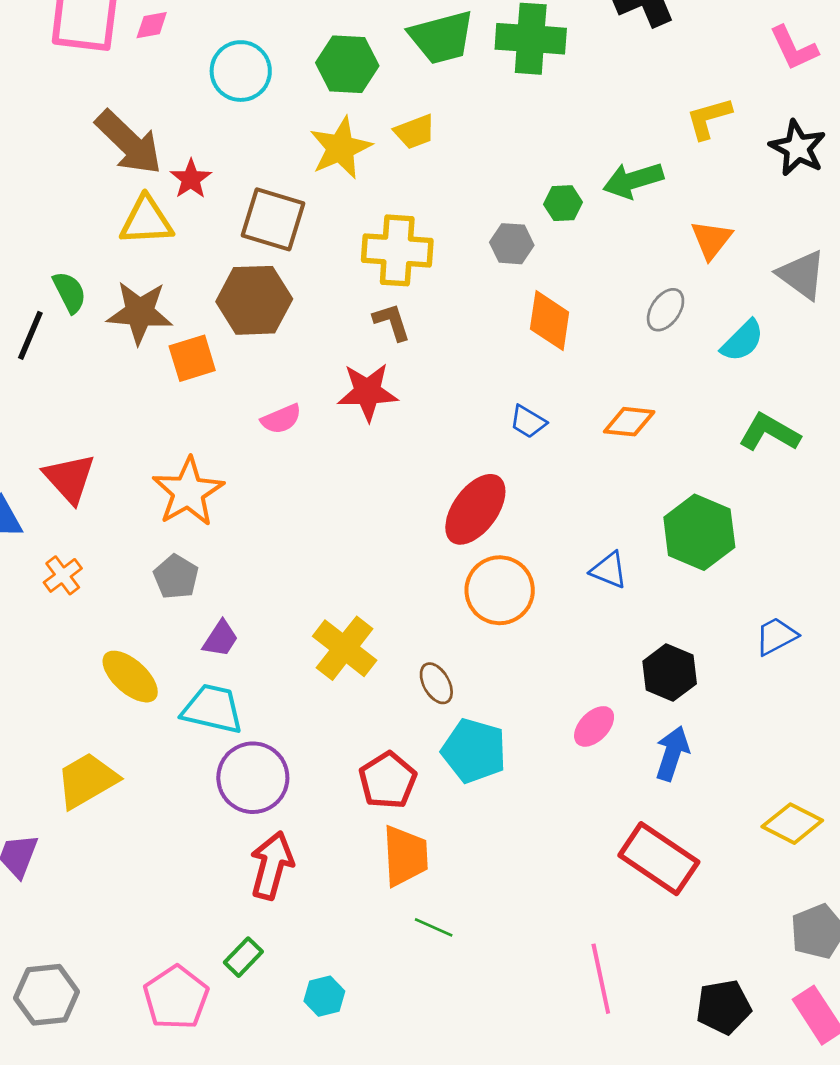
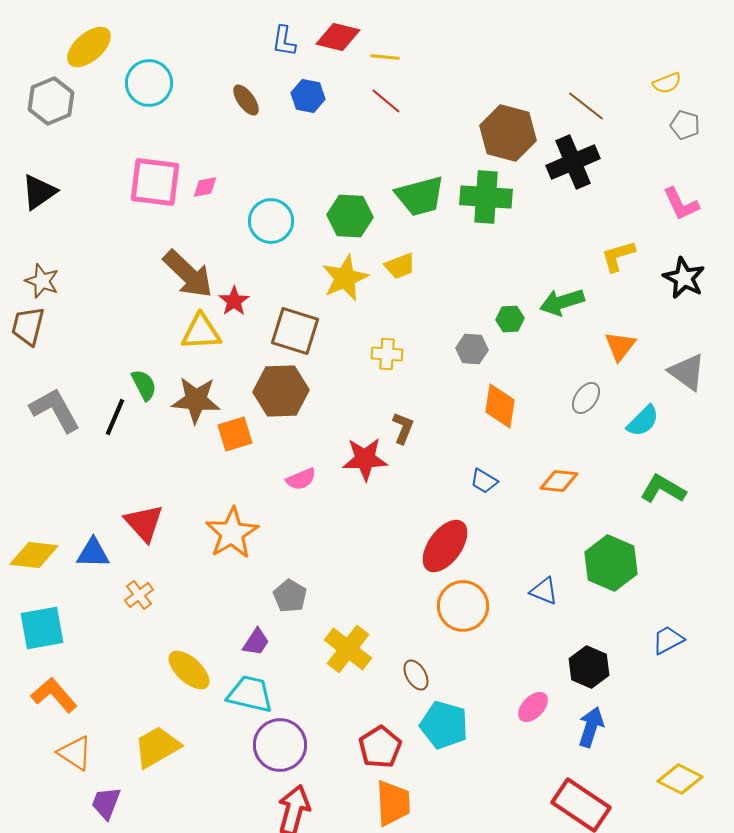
yellow cross: (397, 250) -> (387, 354), size x0.6
brown L-shape: (392, 322) -> (403, 428), moved, turned 40
gray pentagon: (176, 577) -> (290, 596), moved

